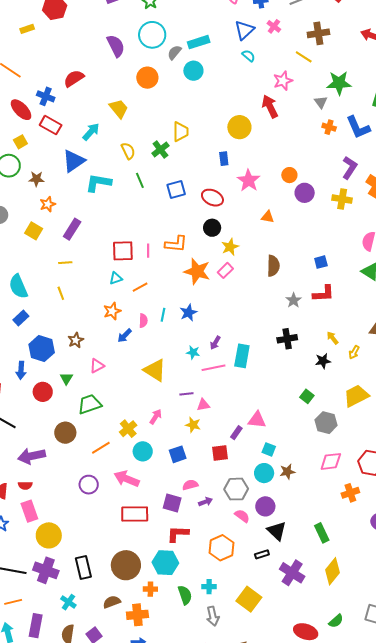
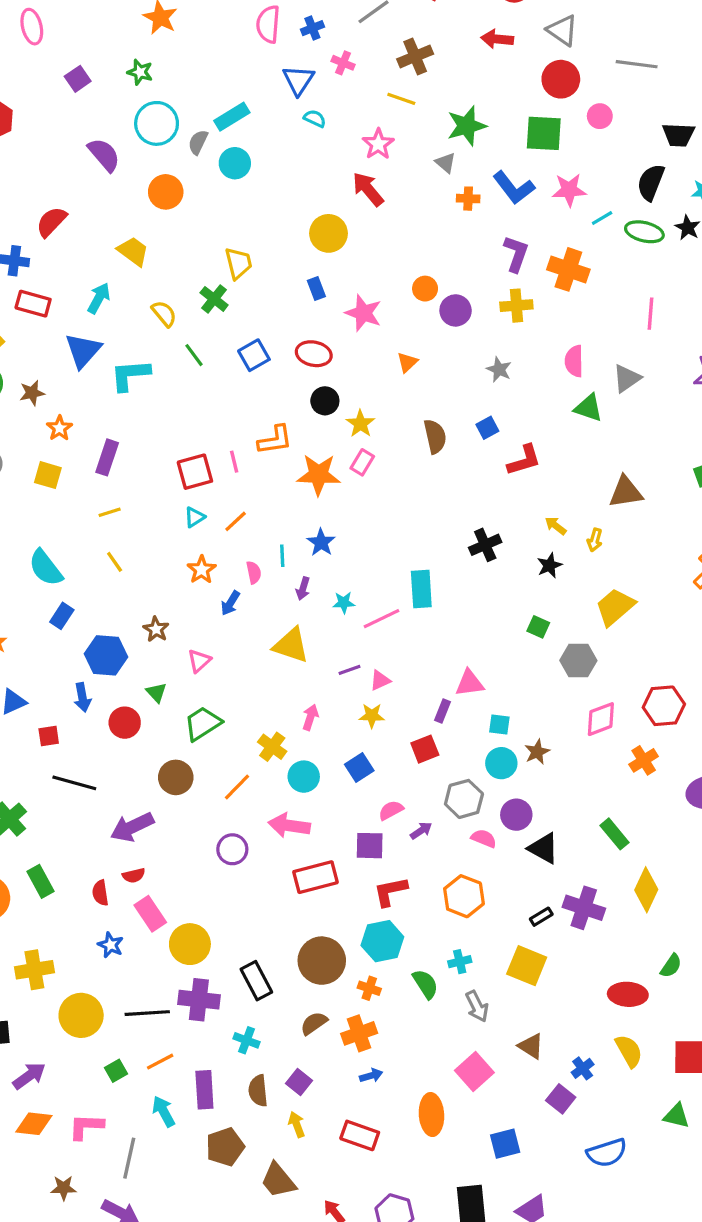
orange triangle: (268, 217) -> (407, 362), turned -40
blue square: (321, 262) -> (487, 428), moved
gray star: (293, 300) -> (499, 370), moved
purple arrow: (215, 343) -> (303, 589), moved
black rectangle: (262, 554) -> (541, 917), moved
orange cross: (150, 589) -> (369, 988), turned 32

